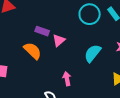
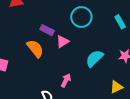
cyan circle: (90, 14) -> (81, 17), moved
pink arrow: (67, 79) -> (66, 80), turned 32

